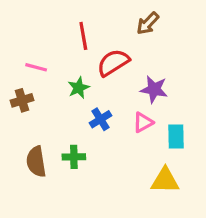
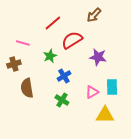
red line: (83, 36) -> (53, 23), turned 60
pink triangle: (143, 122) -> (92, 92), moved
green cross: (74, 157) -> (62, 100), moved, turned 32
brown semicircle: (36, 162) -> (27, 88), moved

